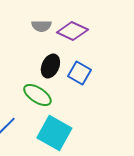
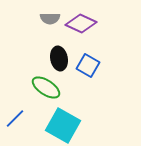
black ellipse: (50, 66) -> (59, 58), turned -35

